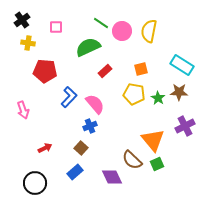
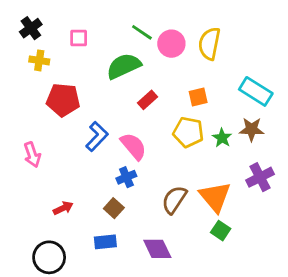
brown semicircle: (132, 160) -> (174, 200), moved, turned 80
green square: (157, 164) -> (221, 231), turned -32
blue rectangle: (75, 172) -> (105, 242), turned 35

